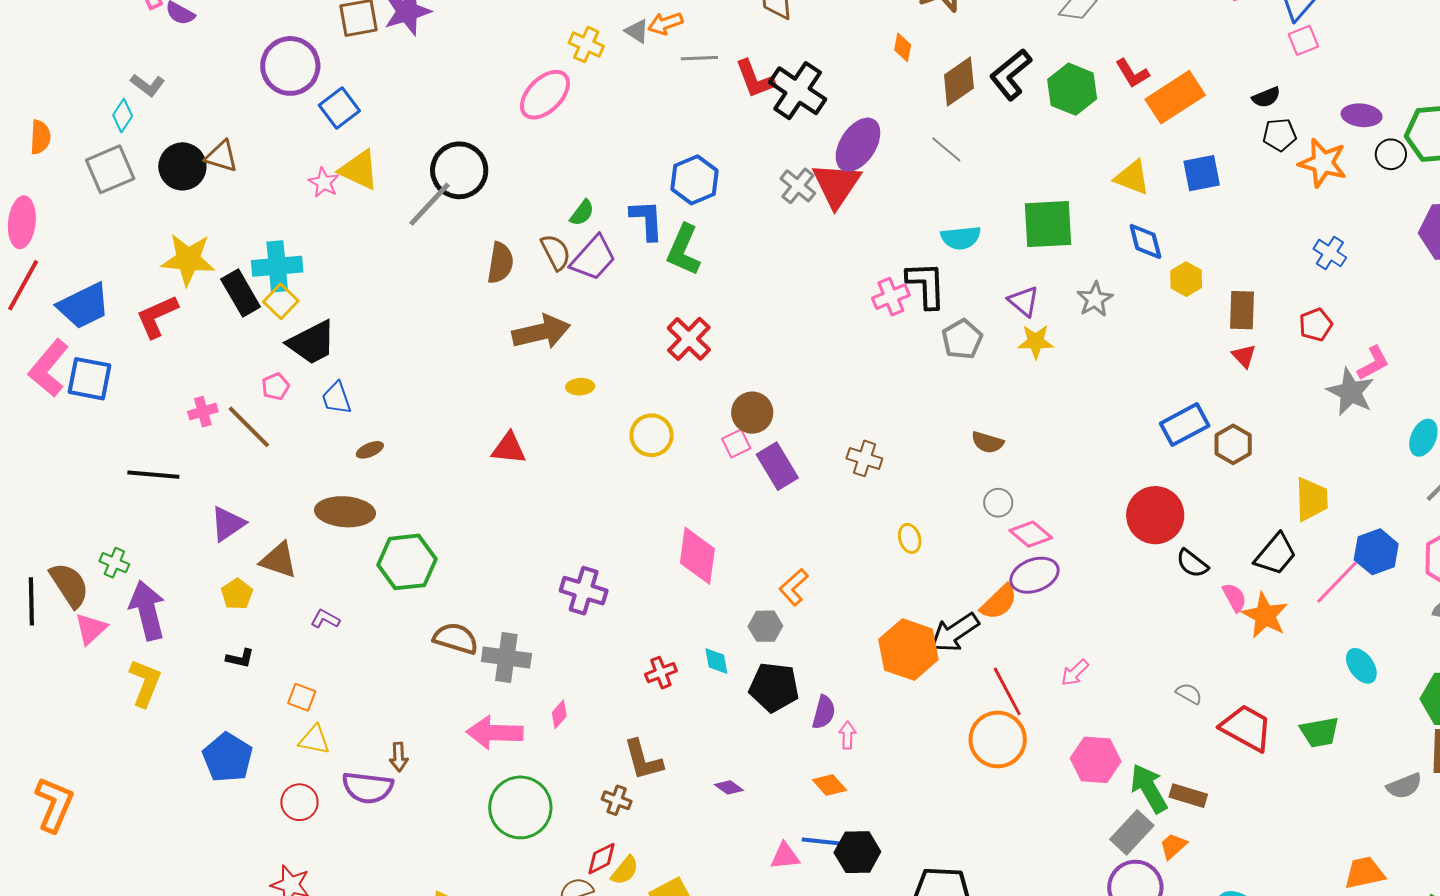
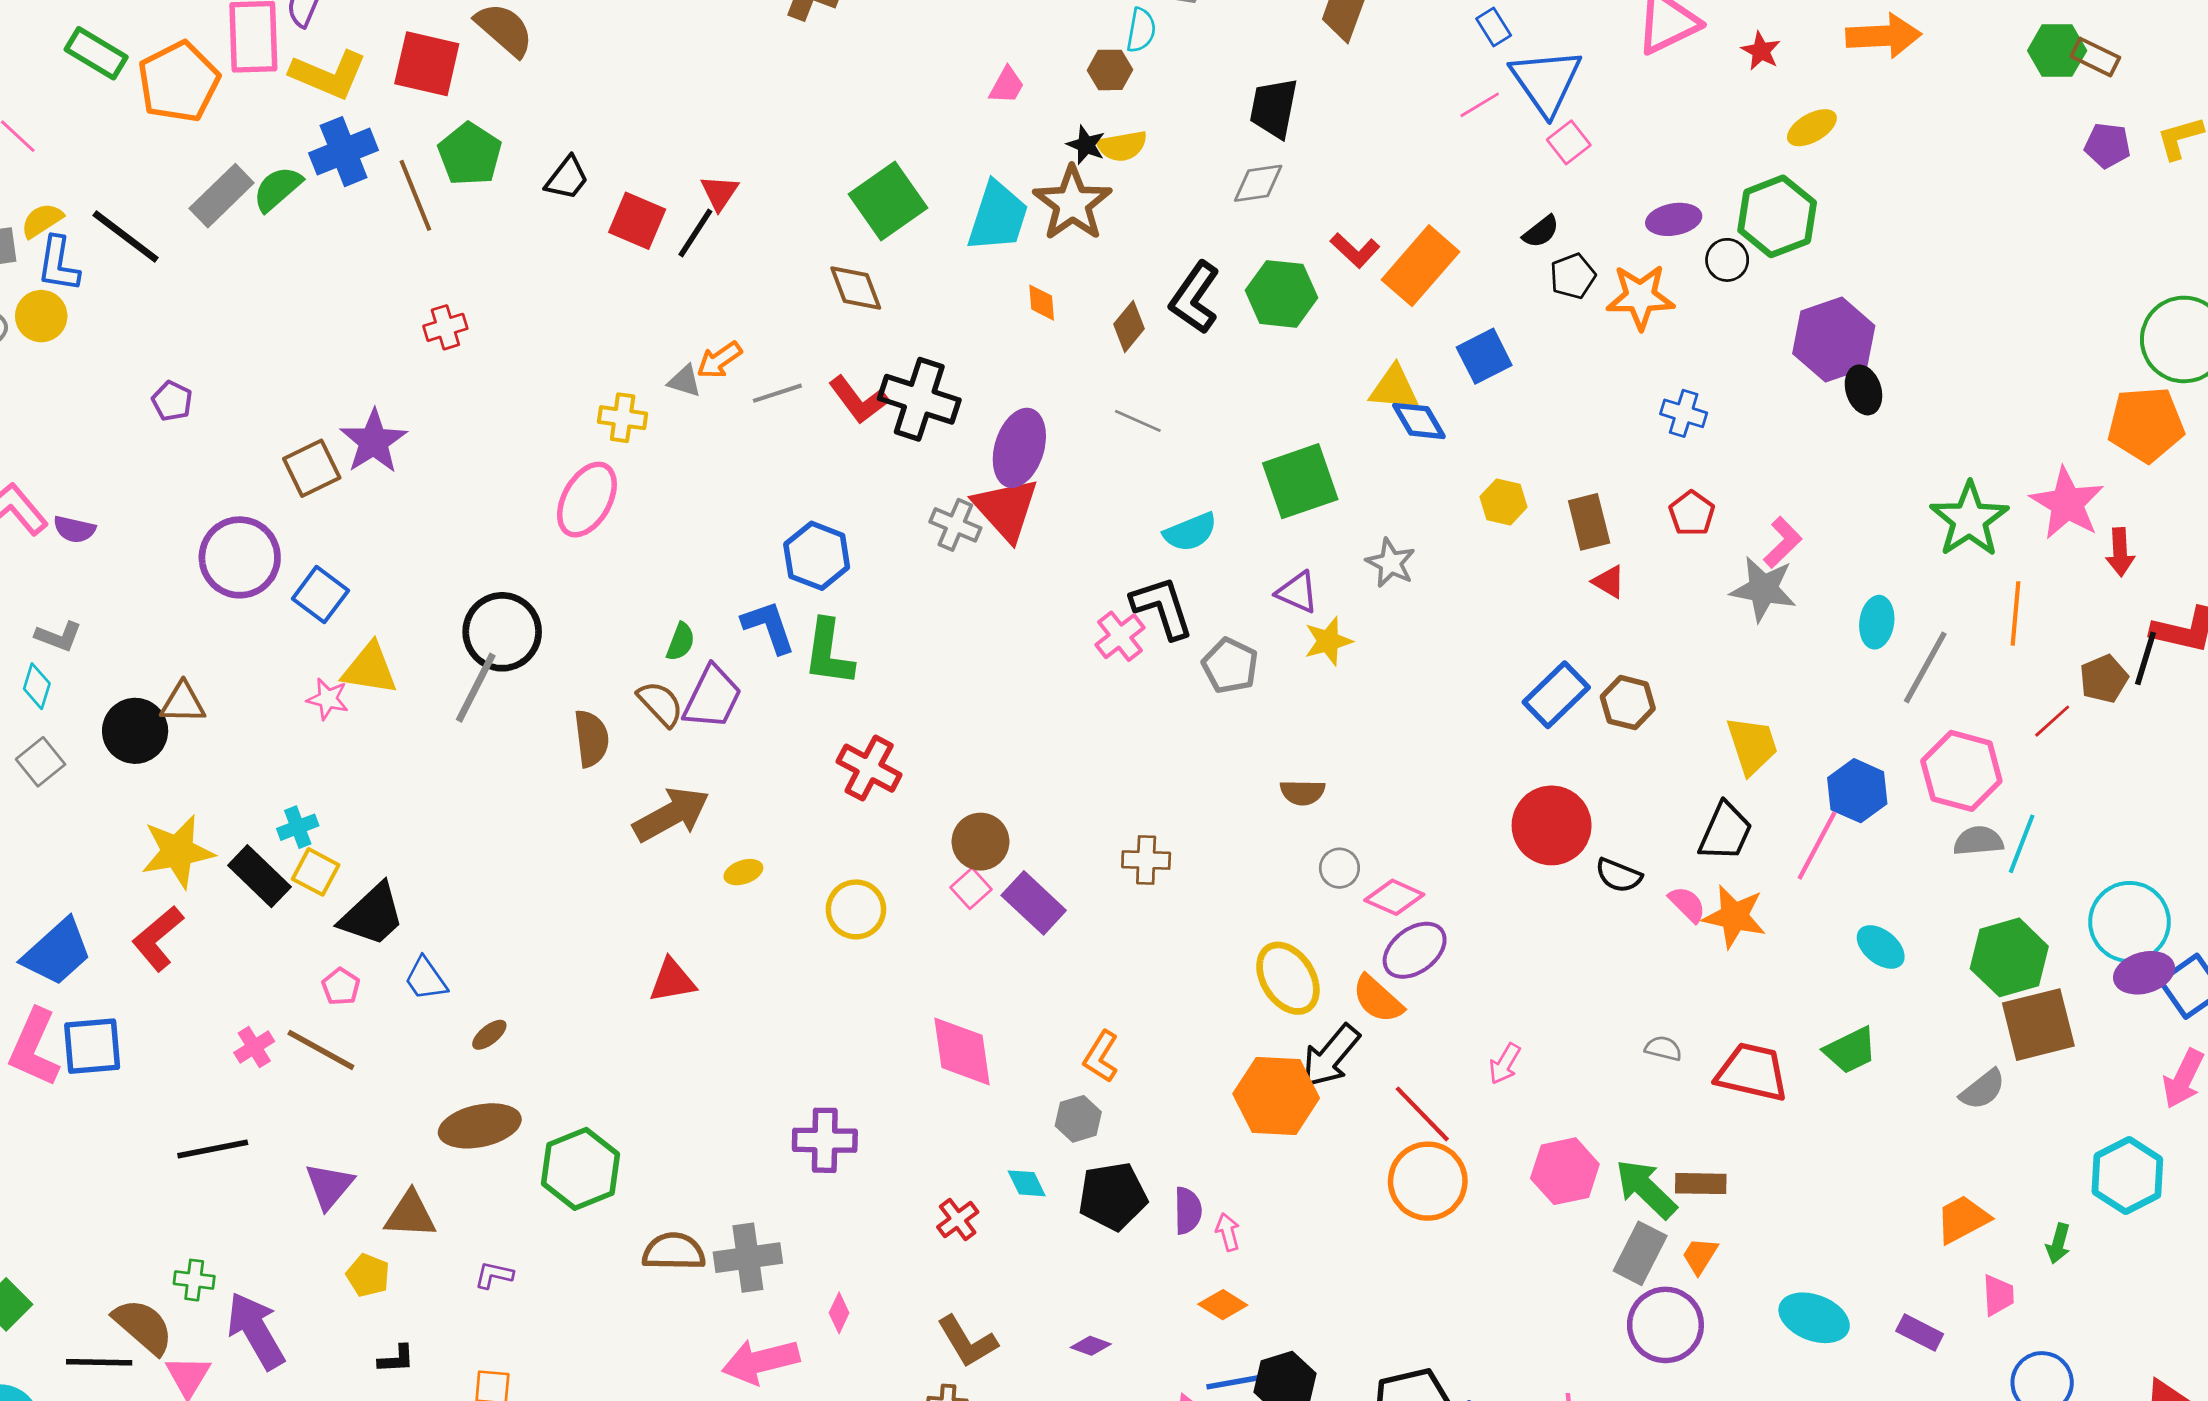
brown diamond: (959, 82) -> (1129, 326), size x0.7
gray square: (110, 169) -> (41, 762), size x0.7
blue diamond: (1145, 241) -> (1419, 421), moved
cyan cross: (277, 266) -> (298, 827), size x0.6
yellow ellipse: (910, 538) -> (1288, 978), moved, size x1.8
black line: (31, 601) -> (99, 1362), turned -72
orange semicircle: (999, 602) -> (1378, 999), turned 102

